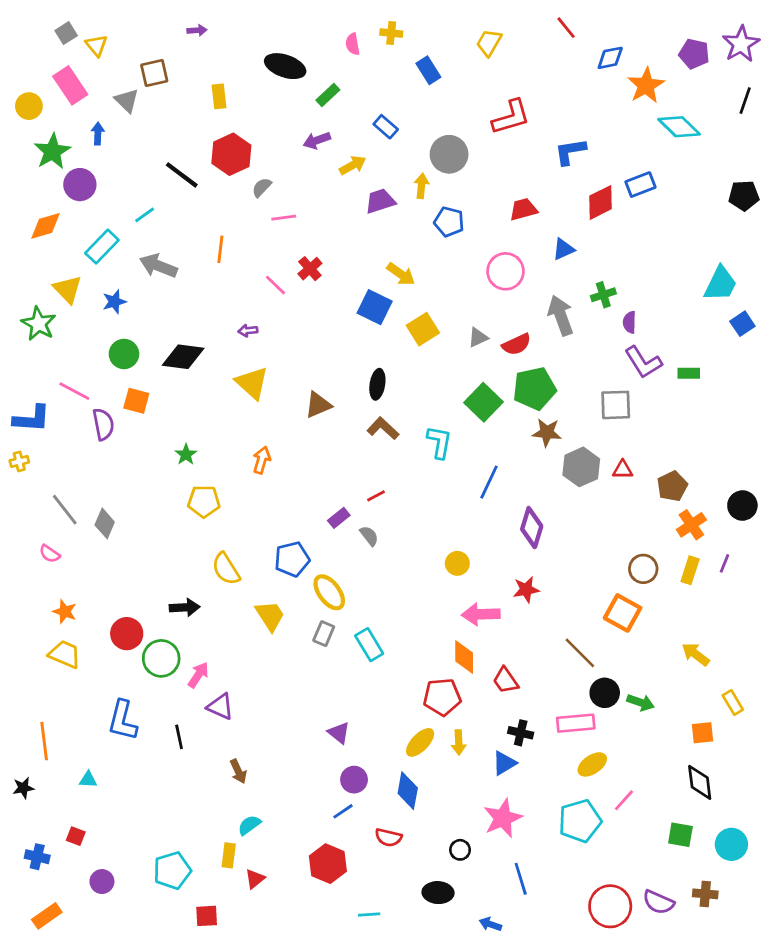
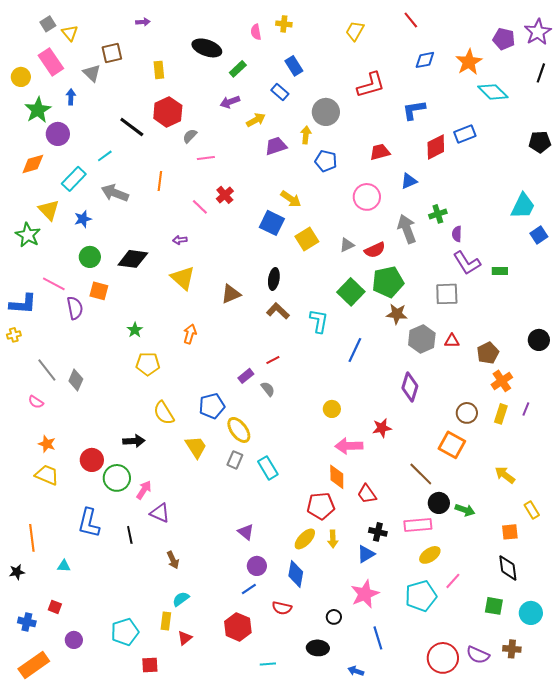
blue diamond: (610, 58) -> (425, 60), moved
blue rectangle: (428, 70) -> (294, 66), moved
black circle: (742, 506) -> (539, 340), moved
purple diamond: (532, 528) -> (410, 387), moved
orange rectangle: (47, 916) -> (34, 665), size x1.4

